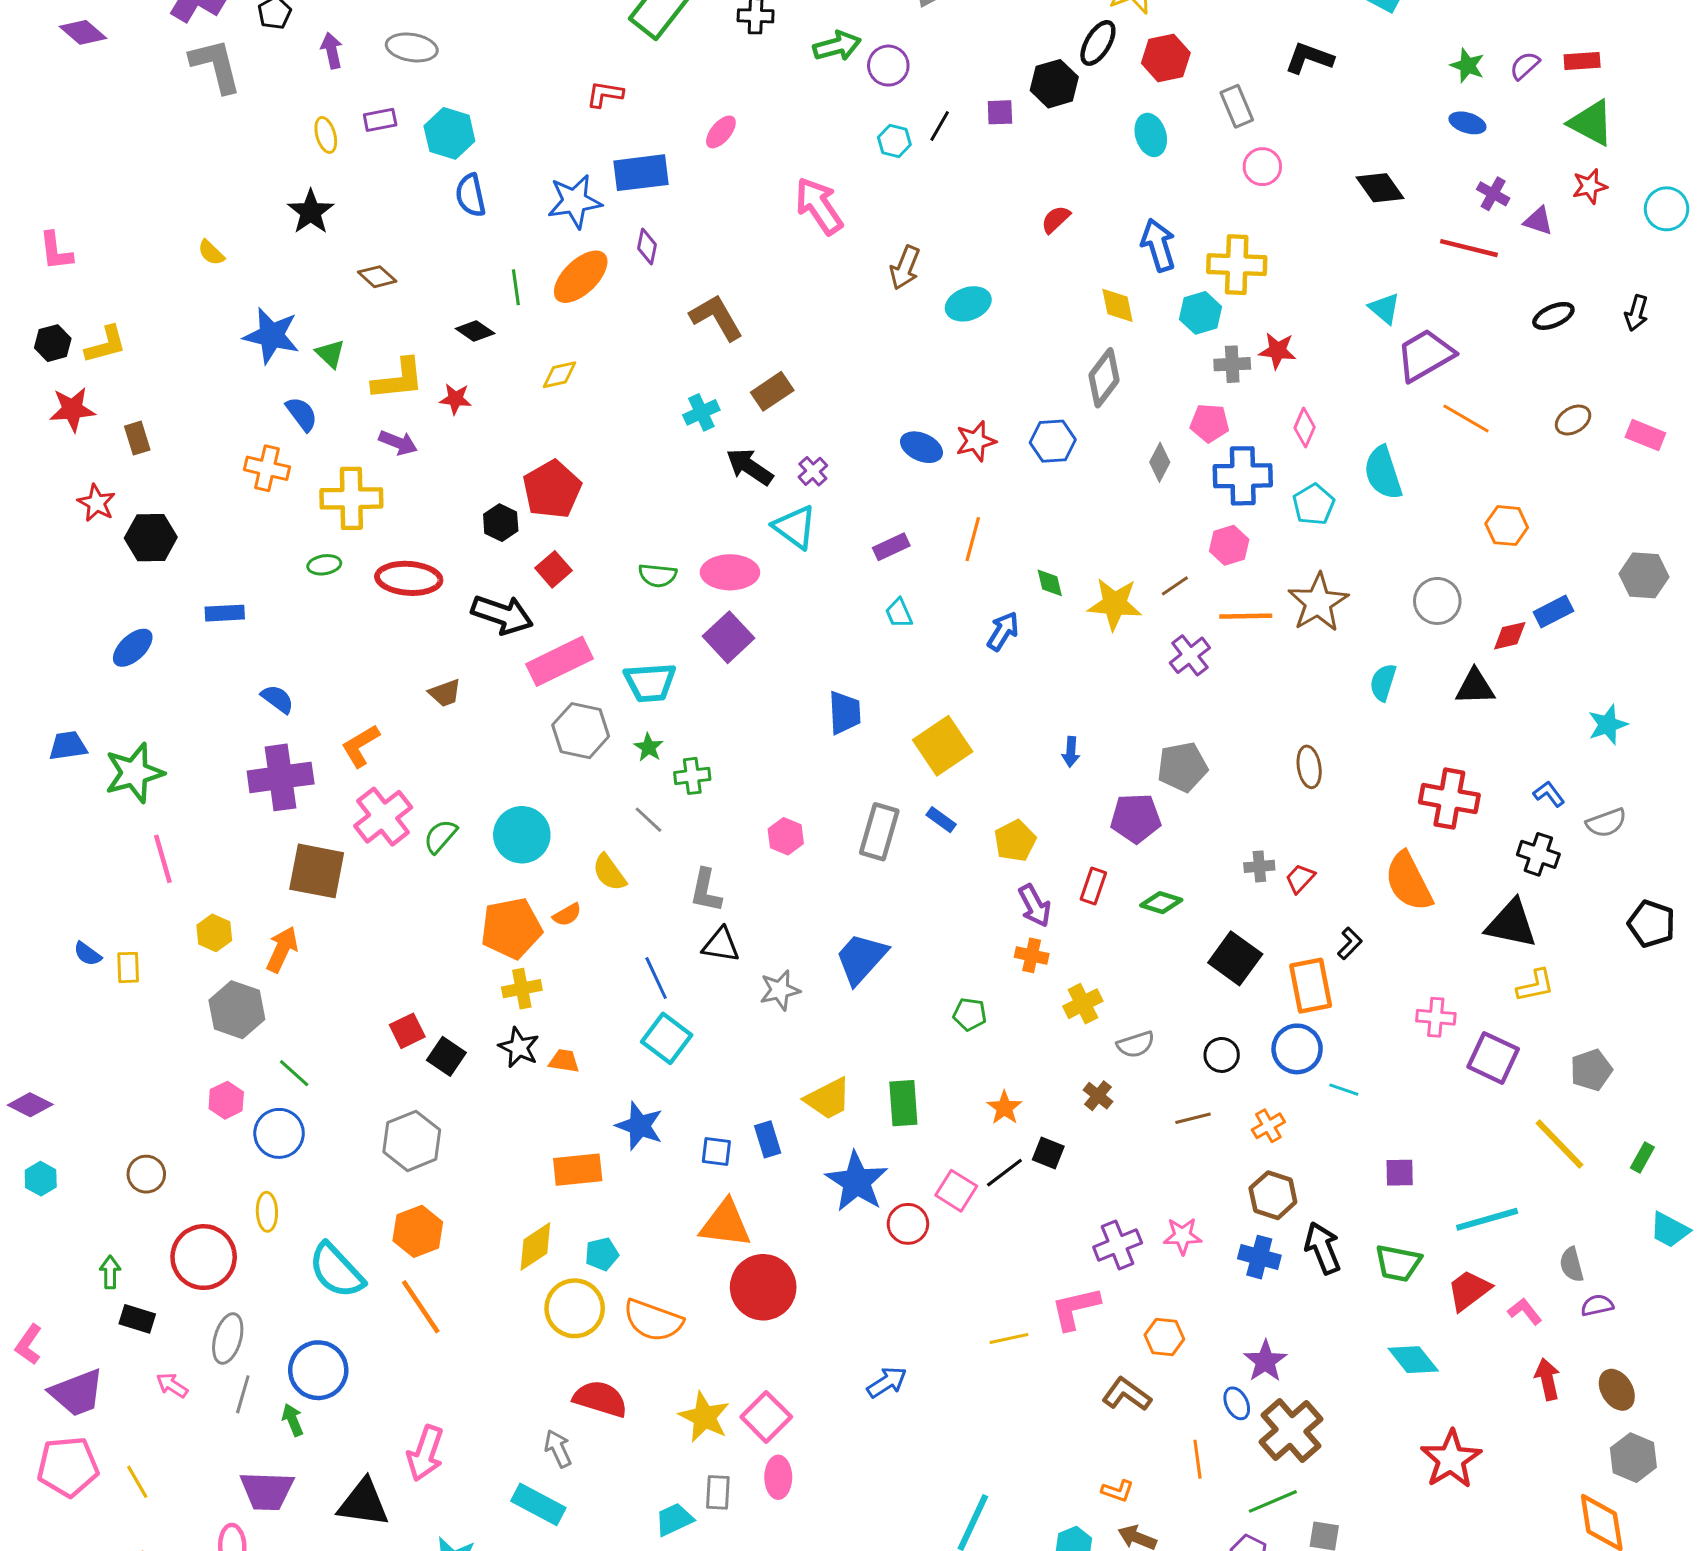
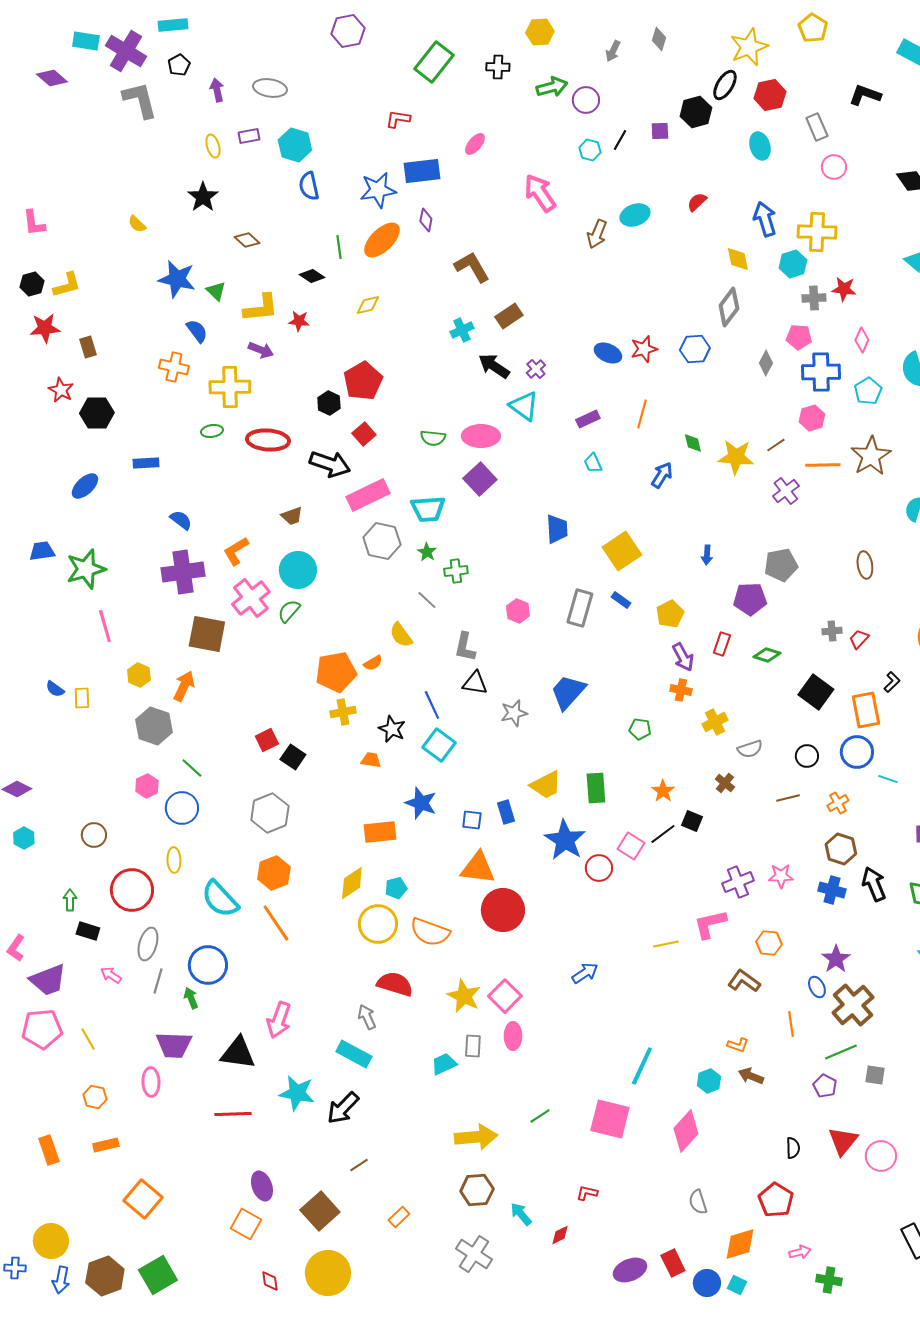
cyan ellipse: (968, 304) -> (635, 215), moved
cyan circle: (522, 835) -> (298, 570), moved
black star: (519, 1047) -> (392, 729), moved

